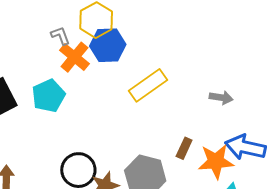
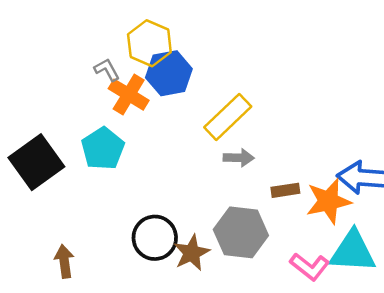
gray arrow: (221, 98) -> (239, 158), moved
brown rectangle: (184, 148) -> (285, 190), turned 65

